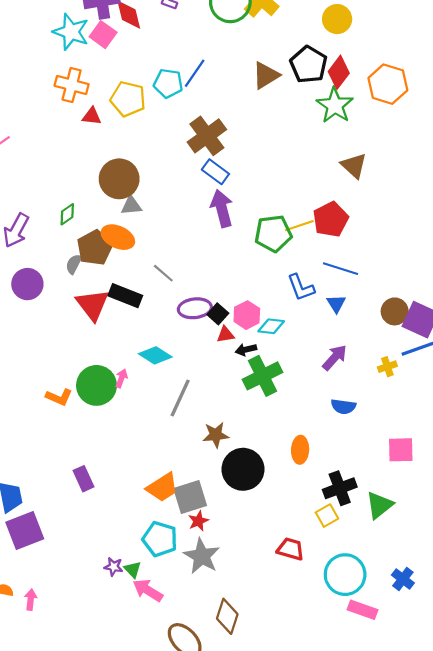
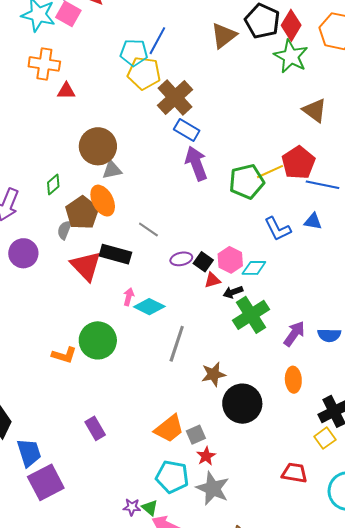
yellow pentagon: (128, 99) -> (144, 73), moved
orange ellipse: (118, 237) -> (103, 201), turned 44
blue line: (340, 269) -> (323, 185), moved
blue triangle: (336, 304) -> (313, 221), moved, turned -42
purple ellipse: (195, 308) -> (181, 259), size x0.7
purple arrow: (335, 358) -> (294, 334), moved
pink arrow: (121, 378) -> (129, 297), moved
gray square: (190, 497) -> (196, 435), size x0.6

